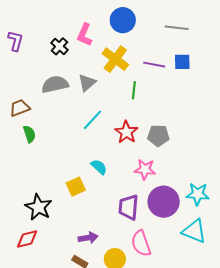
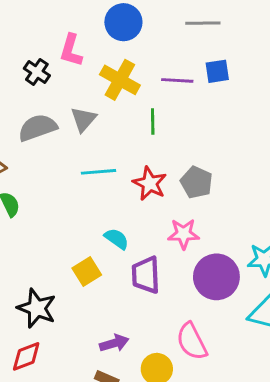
cyan line: (93, 120) -> (98, 172), turned 50
gray pentagon: (158, 136) -> (197, 182), turned 30
purple trapezoid: (128, 207) -> (146, 275), moved

